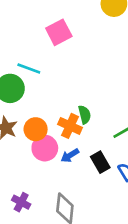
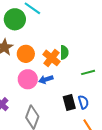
pink circle: (45, 148) -> (28, 79), moved
black rectangle: (100, 162) -> (69, 102), moved

